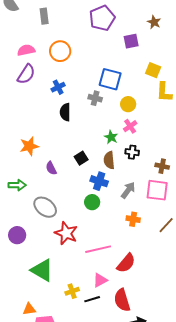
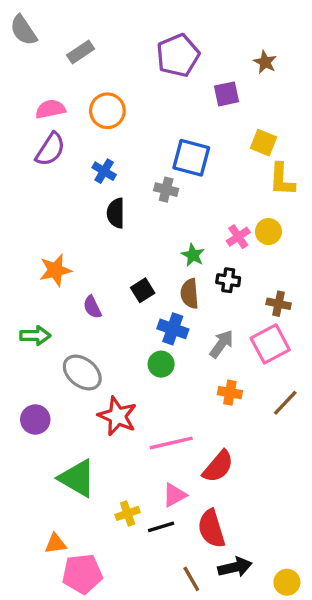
gray rectangle: (44, 16) -> (81, 52), turned 63
blue cross: (58, 87) -> (104, 171), turned -32
yellow circle: (128, 104) -> (268, 232), moved
pink cross: (130, 126) -> (238, 237), moved
pink square: (157, 190) -> (270, 344), turned -35

